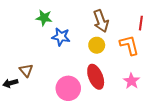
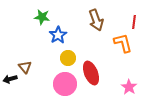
blue star: (61, 37) -> (58, 35), turned 30
yellow circle: (97, 45) -> (68, 58), moved
pink star: (131, 81) -> (129, 87), moved

